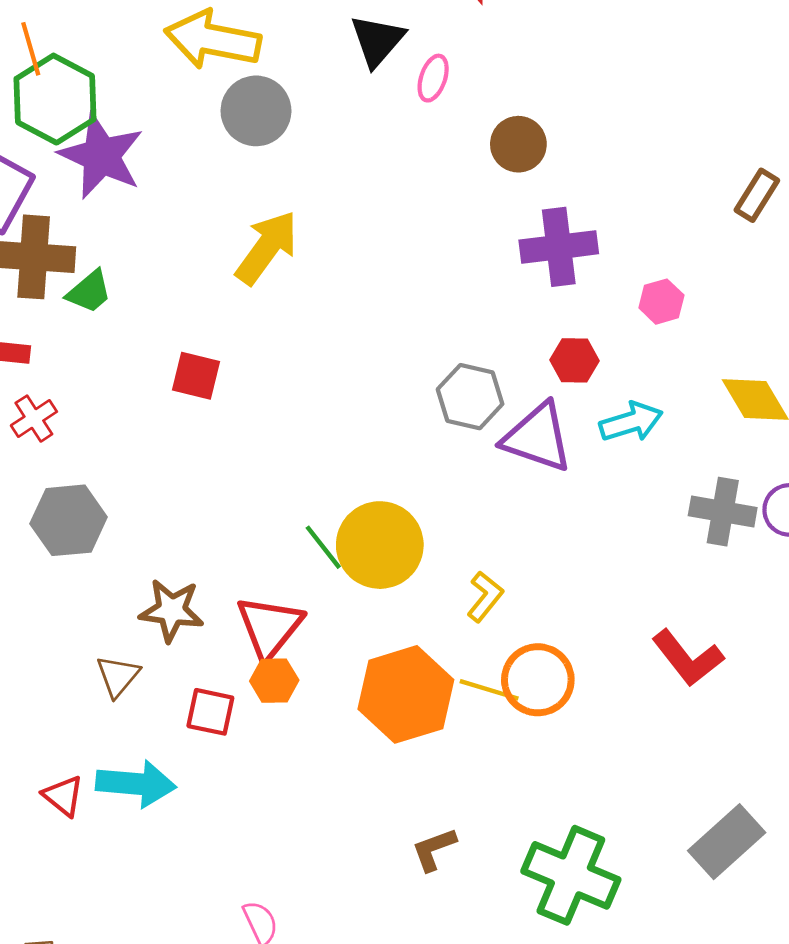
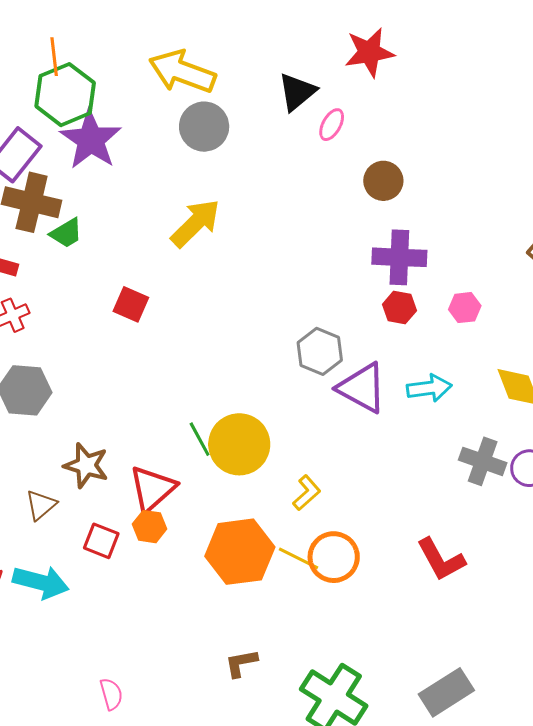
red hexagon: (575, 360) -> (399, 307), moved

